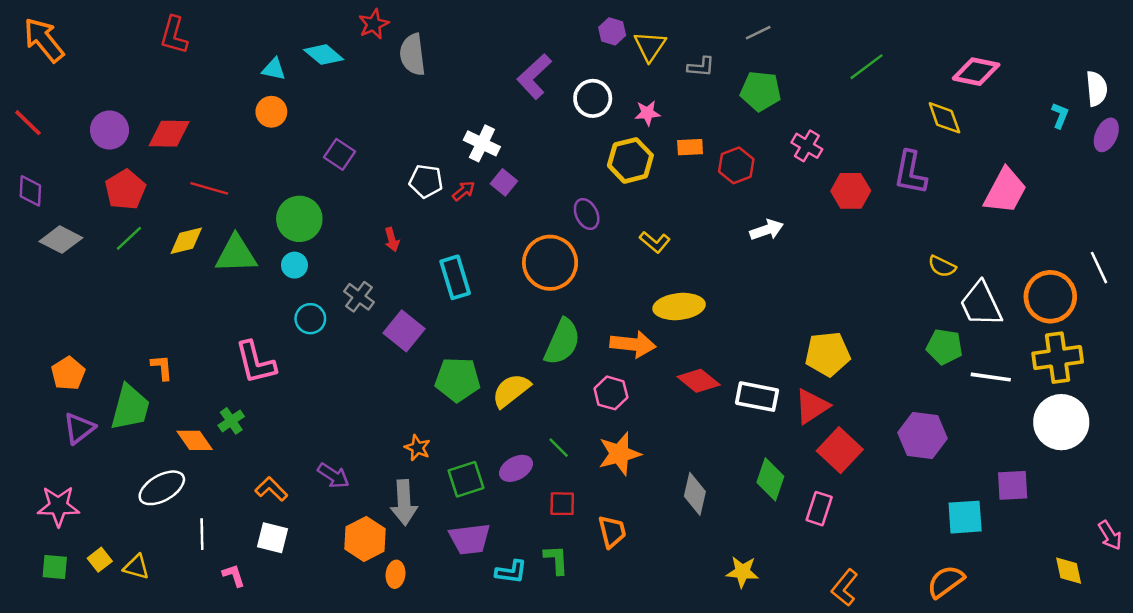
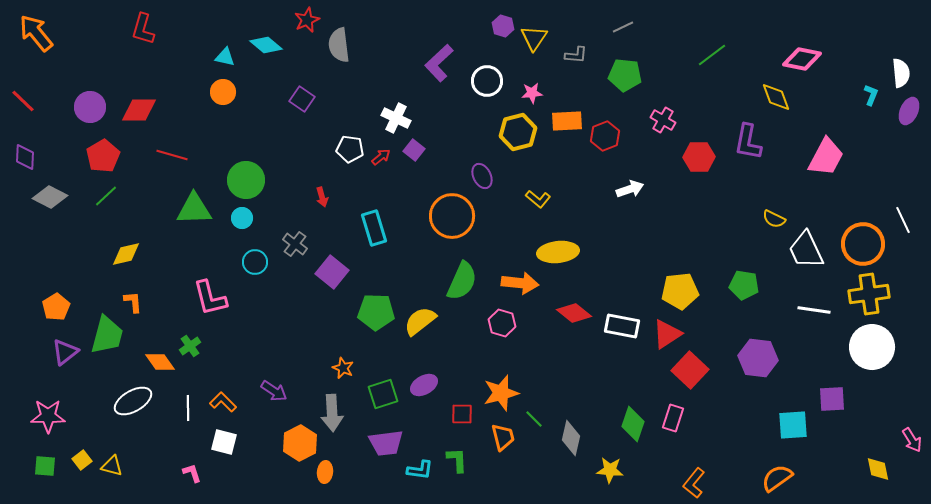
orange rectangle: (690, 147) -> (567, 121), size x1.4
purple square: (340, 154) -> (302, 99), moved
yellow diamond: (186, 241) -> (126, 254), moved
green pentagon: (944, 347) -> (744, 285), moved
green line: (559, 448) -> (534, 419), moved
orange star: (619, 454) -> (501, 393), moved
green diamond: (770, 479) -> (633, 424), moved
gray diamond: (695, 494) -> (571, 438), moved
white line: (202, 534) -> (188, 408), moved

